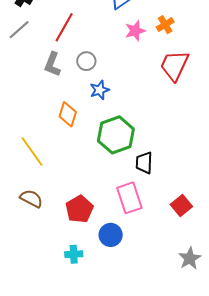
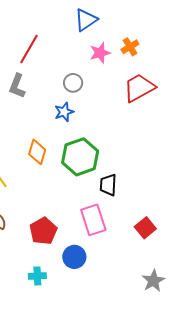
gray circle: (86, 61) -> (73, 83), moved
red trapezoid: (174, 65) -> (139, 88), turned 36
orange diamond: (68, 114) -> (37, 152), moved

